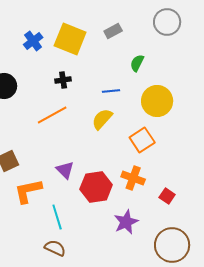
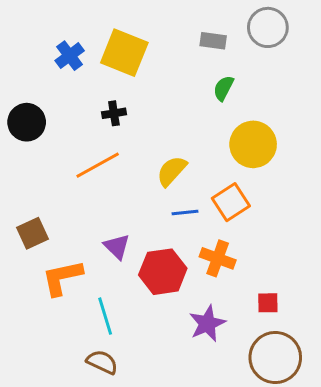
gray rectangle: (113, 31) -> (213, 41), moved, turned 36
blue line: (111, 91) -> (185, 212), moved
red square: (167, 196) -> (268, 303), moved, turned -35

